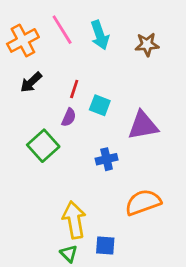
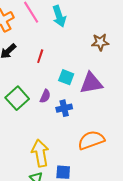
brown star: (147, 45) -> (100, 42), moved
cyan square: (100, 105) -> (66, 77), moved
purple semicircle: (69, 117) -> (45, 96), moved

